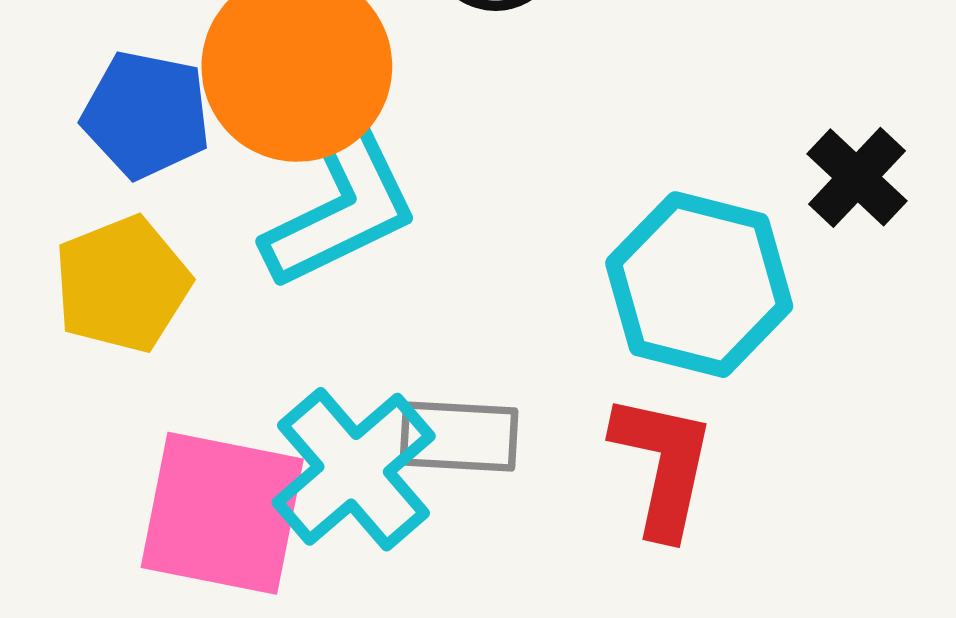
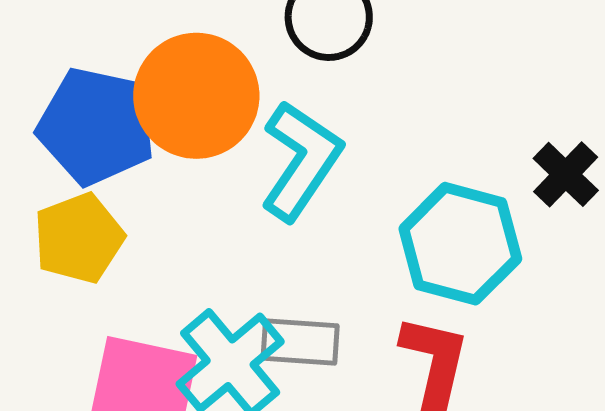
blue pentagon: (146, 115) -> (96, 126), size x1.4
cyan L-shape: (341, 208) -> (301, 161), moved, turned -31

